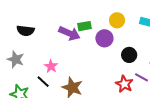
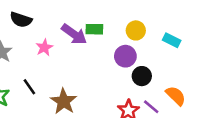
purple circle: (104, 38) -> (125, 56), moved
pink star: (51, 66) -> (44, 47), moved

